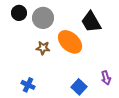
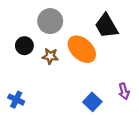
black circle: (19, 13) -> (24, 46), moved
blue cross: (28, 85) -> (16, 100), moved

